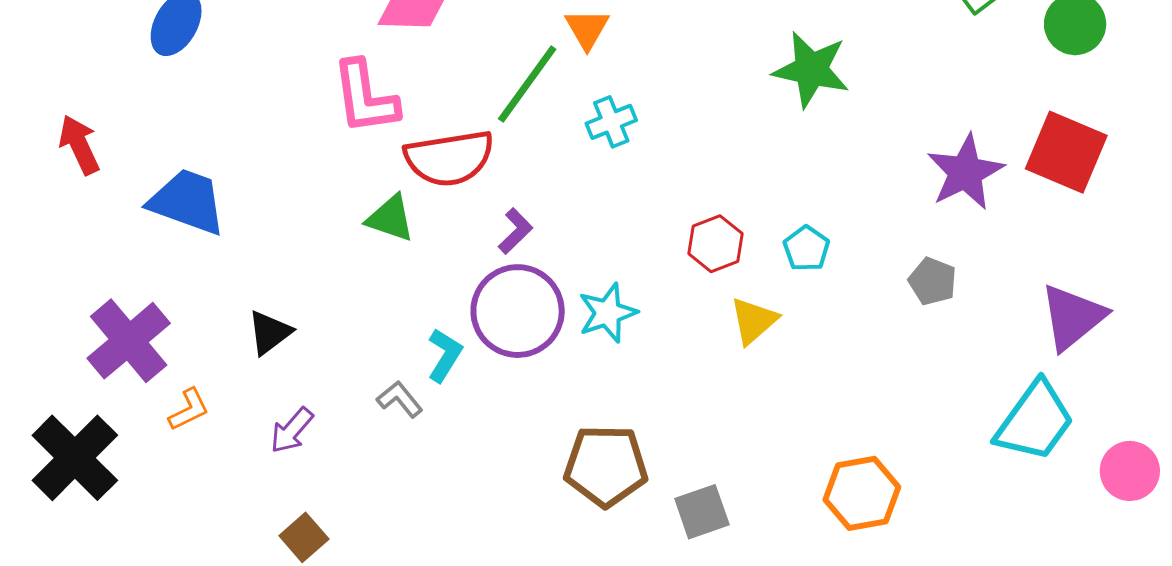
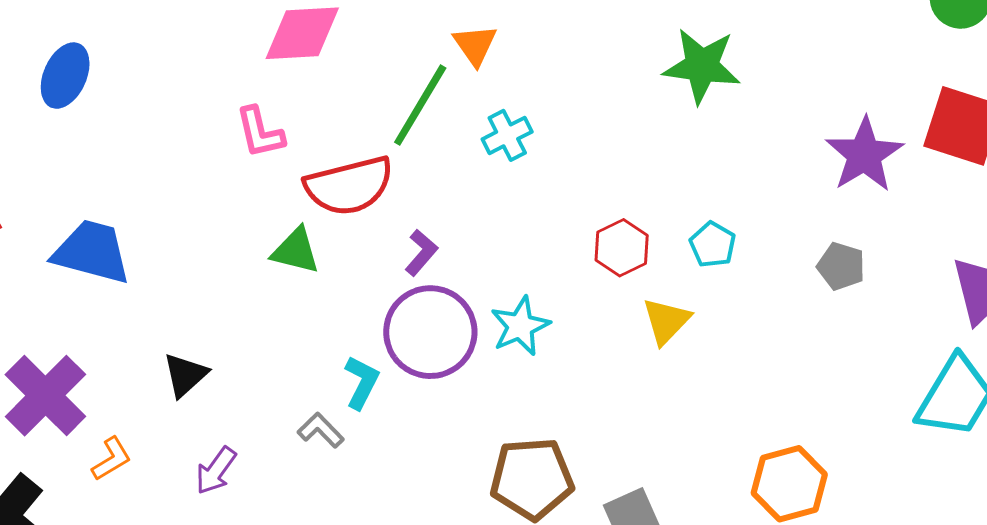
pink L-shape: (365, 97) -> (260, 132), size x0.7

